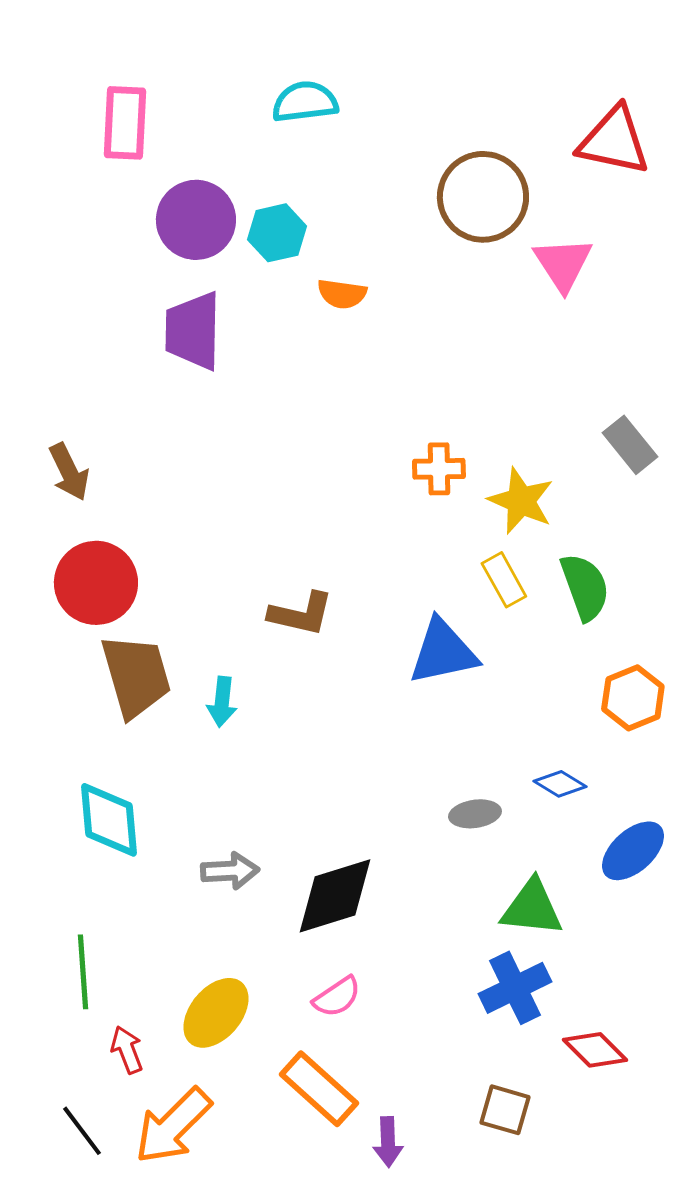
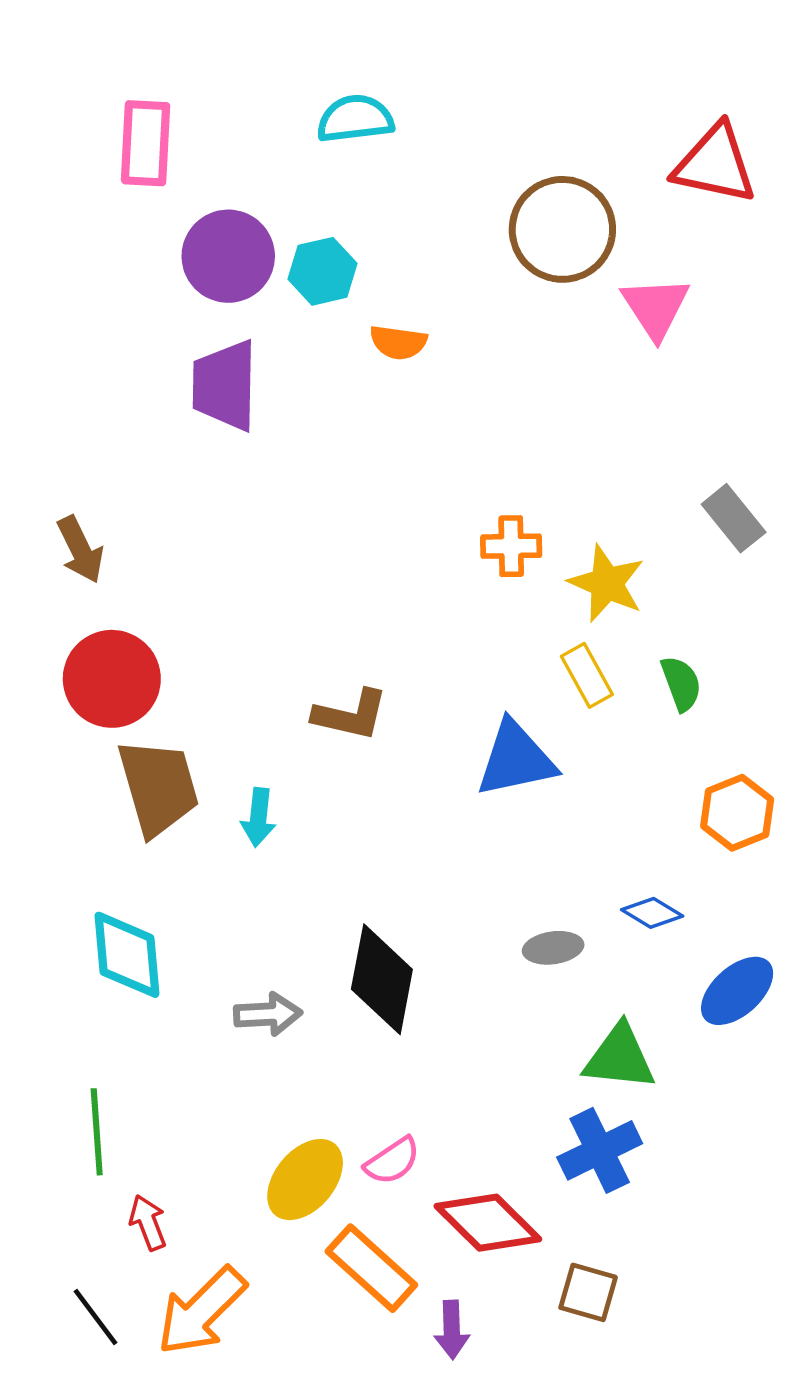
green semicircle: (585, 587) -> (681, 684), size x0.7
black diamond: (335, 896) -> (382, 979), moved, turned -62
yellow ellipse: (216, 1013) -> (305, 1180), moved
red diamond: (595, 1050) -> (488, 1223), moved, size x1.4

